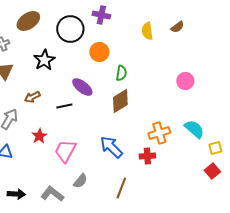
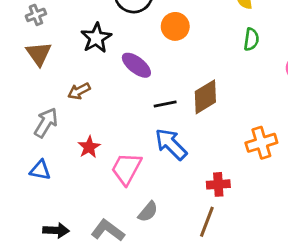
green semicircle: (121, 73) -> (251, 39), moved
purple ellipse: (82, 87) -> (136, 65), moved
black line: (64, 106) -> (165, 104), moved
blue arrow: (111, 147) -> (171, 144), moved
red cross: (147, 156) -> (218, 184), moved

